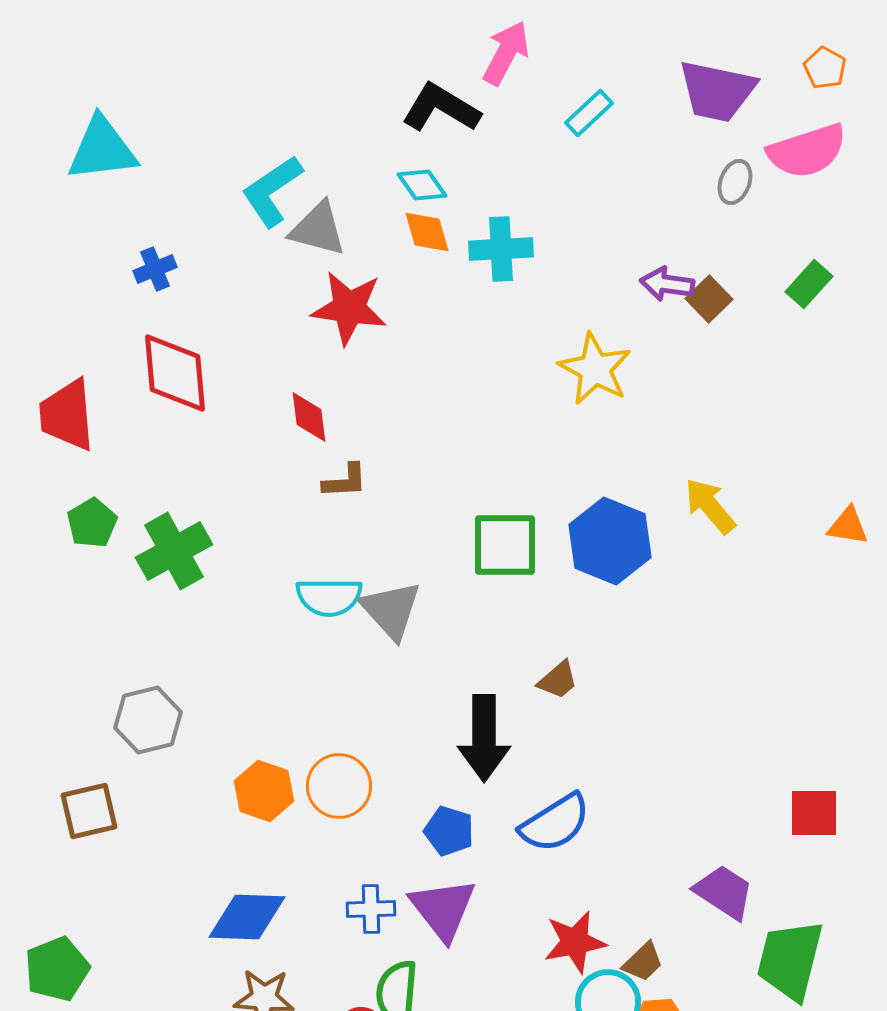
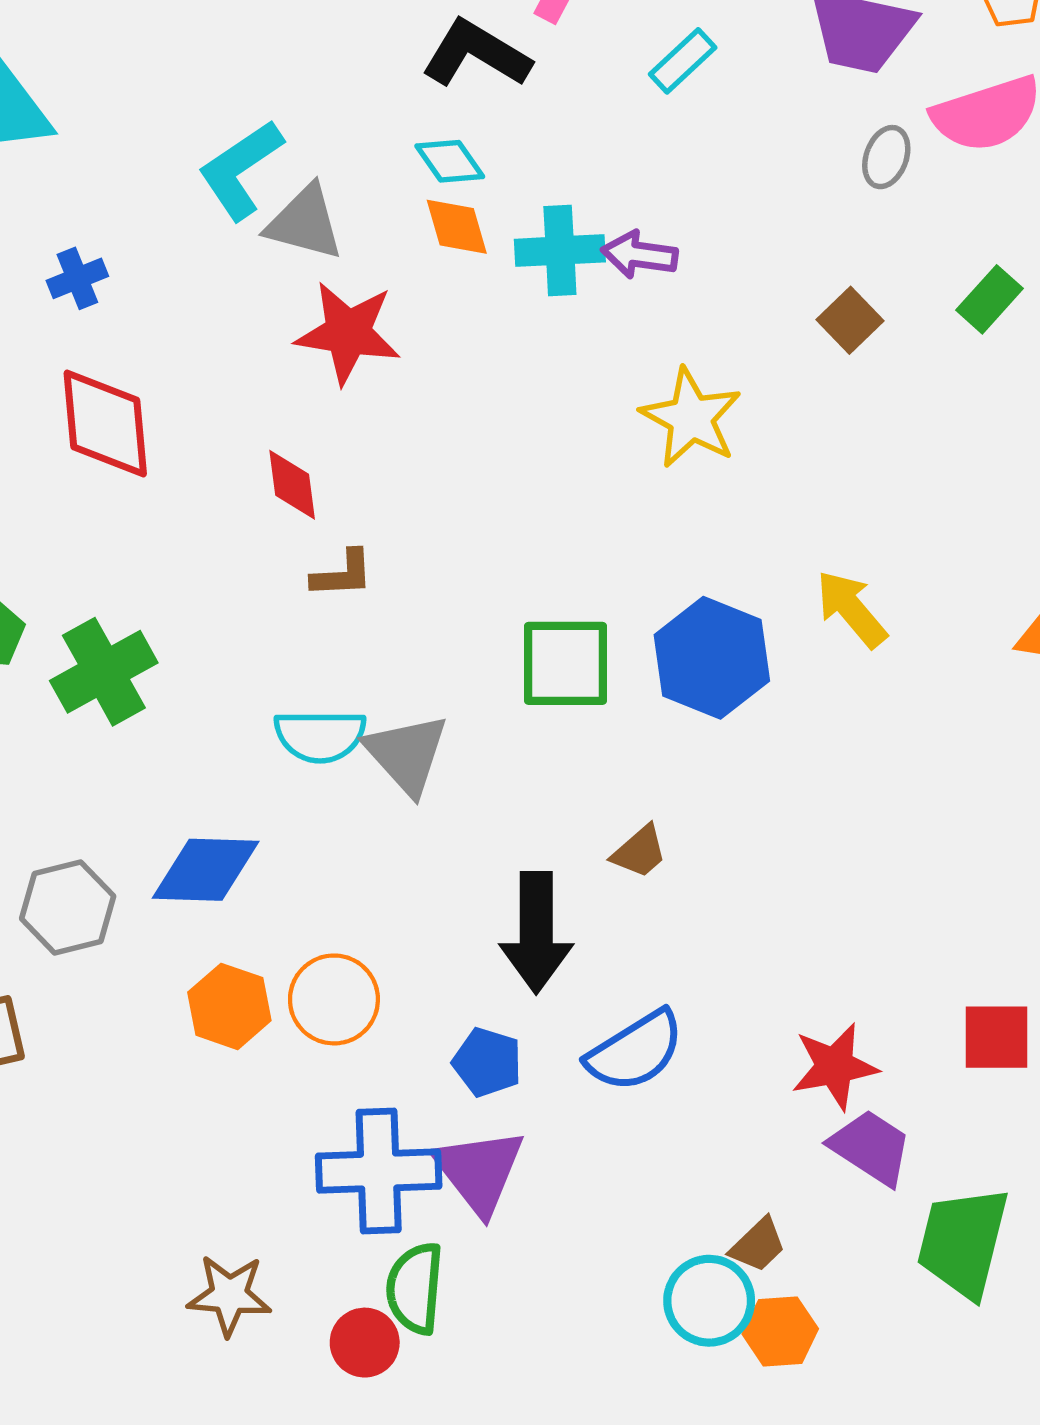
purple arrow: (667, 284) -> (639, 255), moved
blue cross: (371, 909) -> (379, 1171), size x1.8
blue diamond: (247, 917) -> (206, 870), moved
red star: (575, 942) -> (835, 1066), moved

